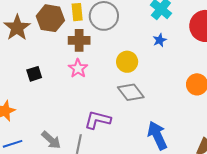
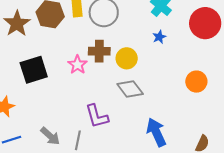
brown cross: (79, 40) -> (99, 51), moved
black square: (34, 74) -> (34, 70), size x1.8
purple L-shape: (98, 120) -> (97, 116), turned -120

